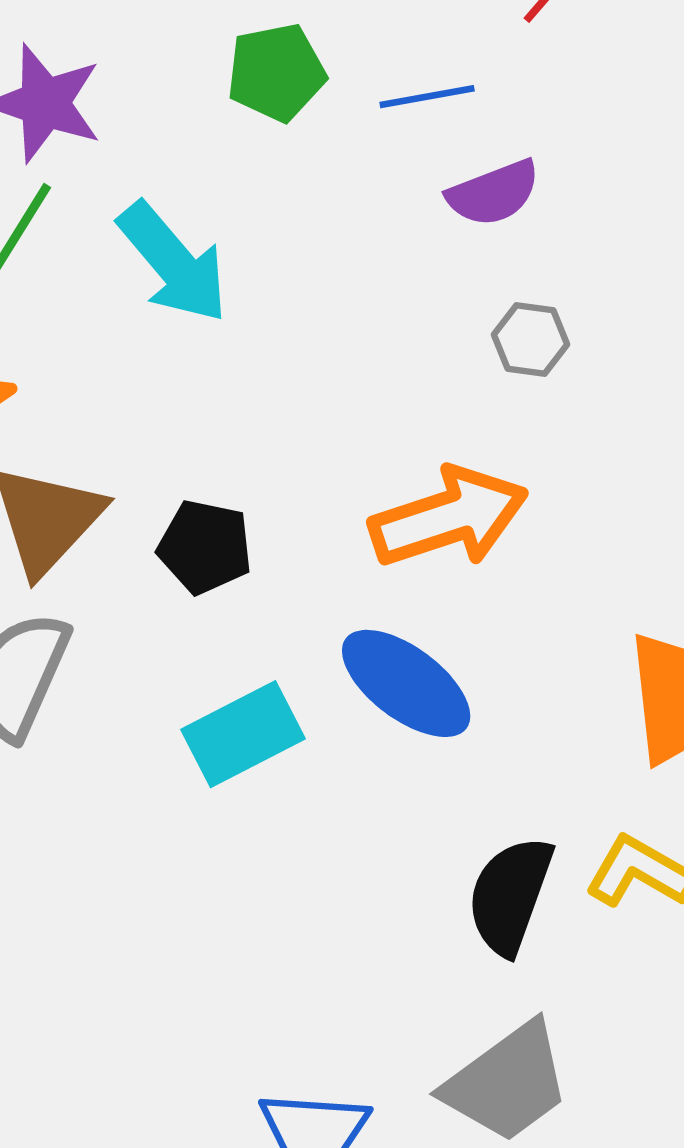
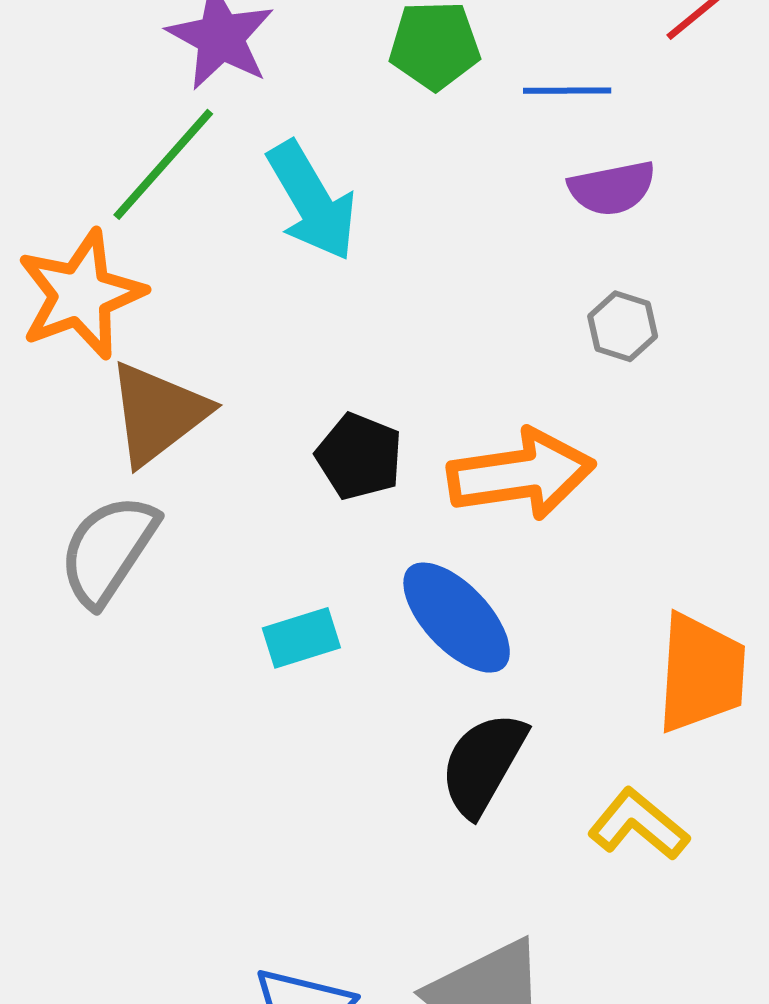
black pentagon: (205, 547) -> (359, 456), moved
cyan rectangle: (243, 734) -> (301, 638), size x0.7
black semicircle: (510, 895) -> (483, 764), moved

